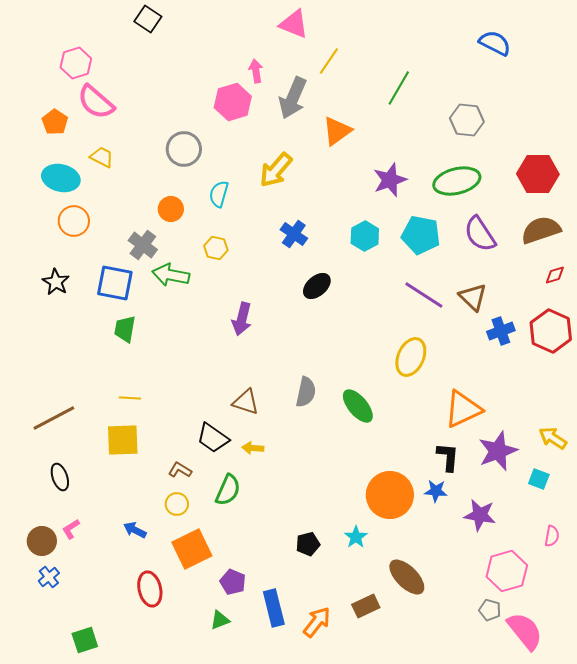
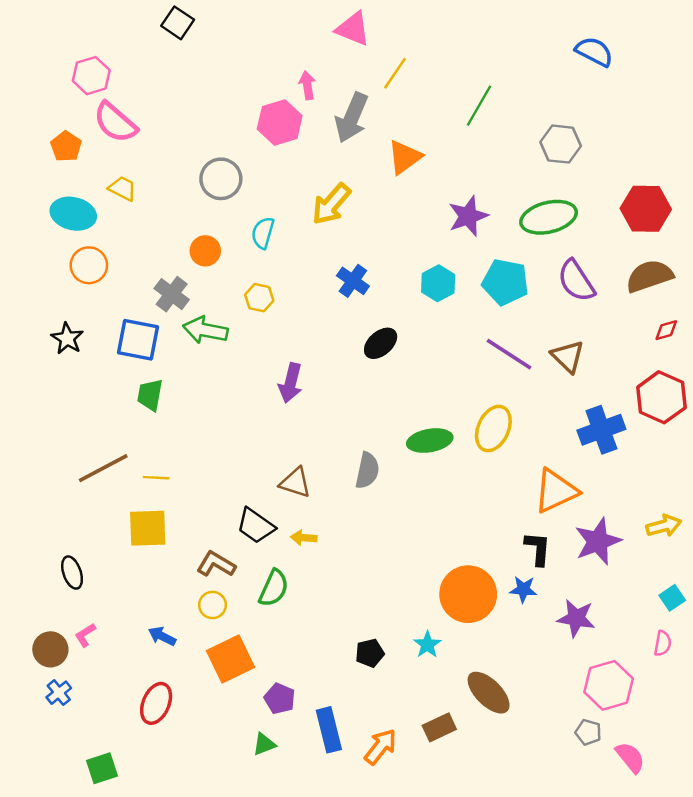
blue cross: (501, 331) -> (601, 430), moved, size x1.4
green ellipse: (358, 406) -> (430, 441), moved, turned -60
brown line: (54, 418) -> (103, 468), moved
yellow arrow: (553, 438) -> (664, 526), turned 132
brown L-shape: (180, 470) -> (216, 564), size x1.4
cyan square: (539, 479) -> (672, 598), moved, turned 35
red ellipse: (150, 589) -> (156, 703), moved, turned 36
pink semicircle: (525, 631) -> (630, 757), size x0.7

